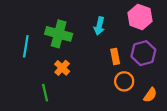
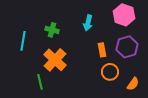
green cross: (59, 34) -> (52, 30), size x0.6
orange cross: (62, 68) -> (55, 60), size x1.6

